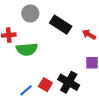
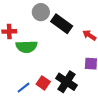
gray circle: (30, 13) -> (41, 12), moved

